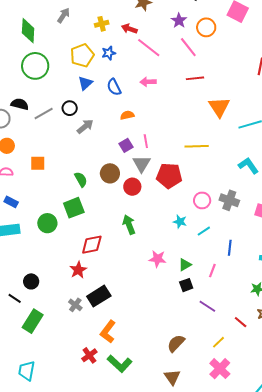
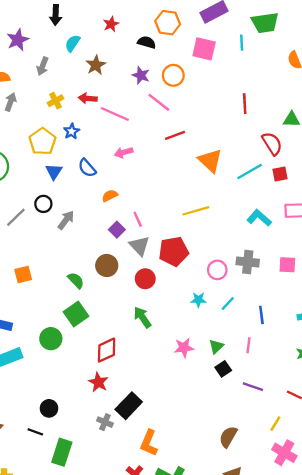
red circle: (132, 187) -> (145, 279), moved

